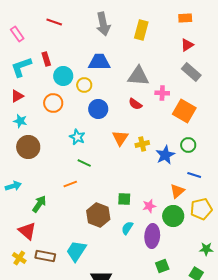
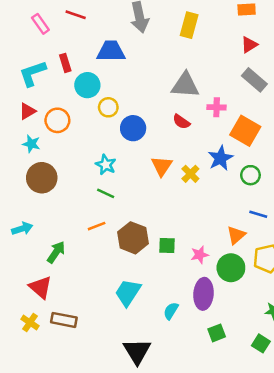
pink rectangle: (17, 34) -> (40, 24), moved
blue trapezoid: (99, 62) -> (111, 51), moved
yellow circle: (84, 85) -> (108, 107), moved
orange circle: (53, 103) -> (57, 120), moved
yellow cross: (142, 144) -> (190, 174), turned -32
blue star: (165, 155) -> (220, 158), moved
green line: (84, 163) -> (106, 193), moved
brown hexagon: (98, 215) -> (133, 238), moved
cyan semicircle: (127, 228) -> (171, 311), moved
cyan trapezoid: (76, 251) -> (128, 293), moved

